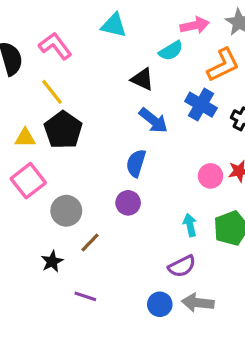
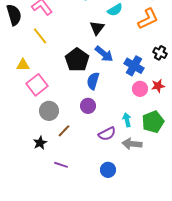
black triangle: (142, 79) -> (97, 28), turned 42
blue cross: (201, 105) -> (134, 66), moved
black pentagon: (63, 130) -> (77, 60), moved
pink square: (28, 181) -> (37, 85), moved
purple semicircle: (182, 266) -> (107, 134), moved
gray arrow: (198, 303) -> (132, 144), moved

